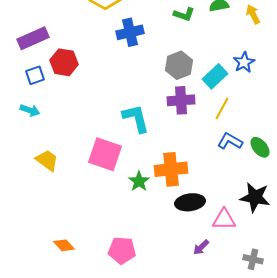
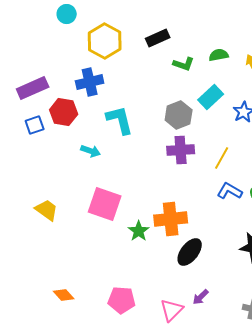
blue cross: (130, 32) -> (90, 82), moved
cyan rectangle: (215, 76) -> (211, 97), moved
cyan arrow: (30, 110) -> (91, 151), moved
cyan L-shape: (136, 118) -> (120, 120), moved
black ellipse: (190, 202) -> (190, 252), turned -44
pink triangle: (224, 219) -> (172, 310), moved, turned -45

